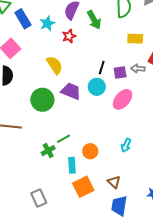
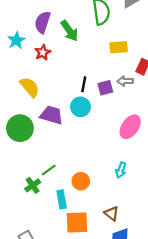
pink ellipse: (122, 99) -> (130, 127), moved
orange square: (83, 187) -> (77, 222), turned 30

